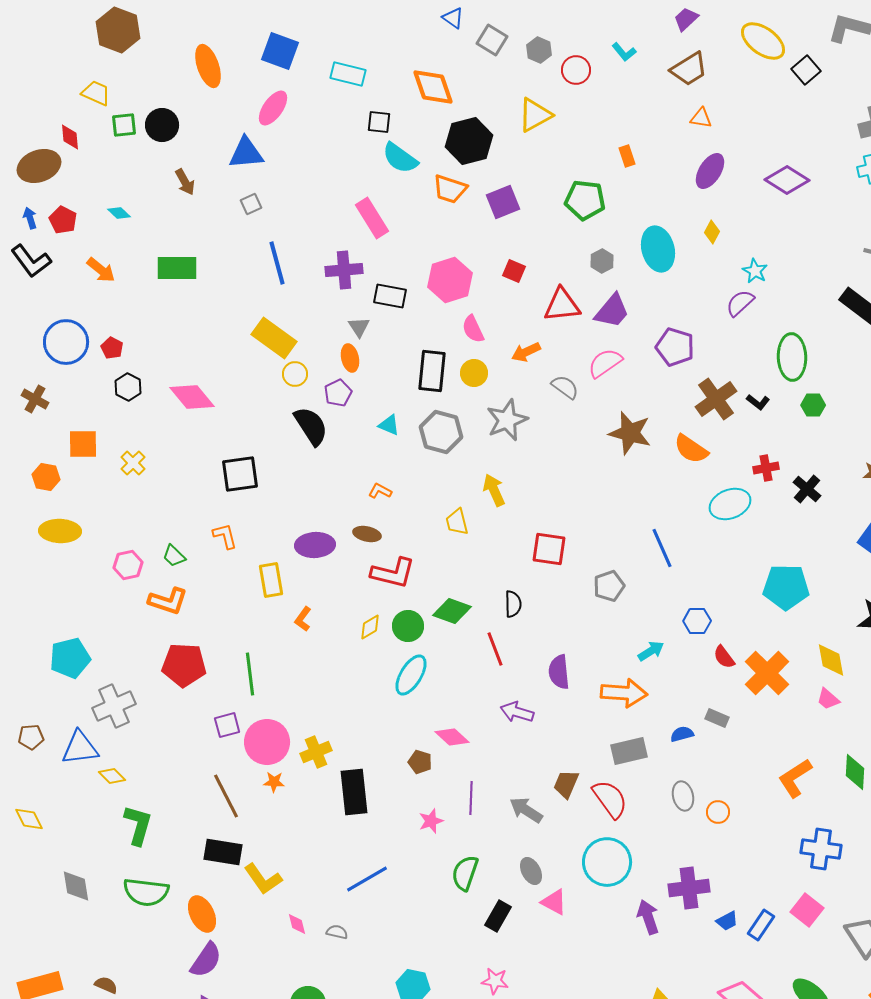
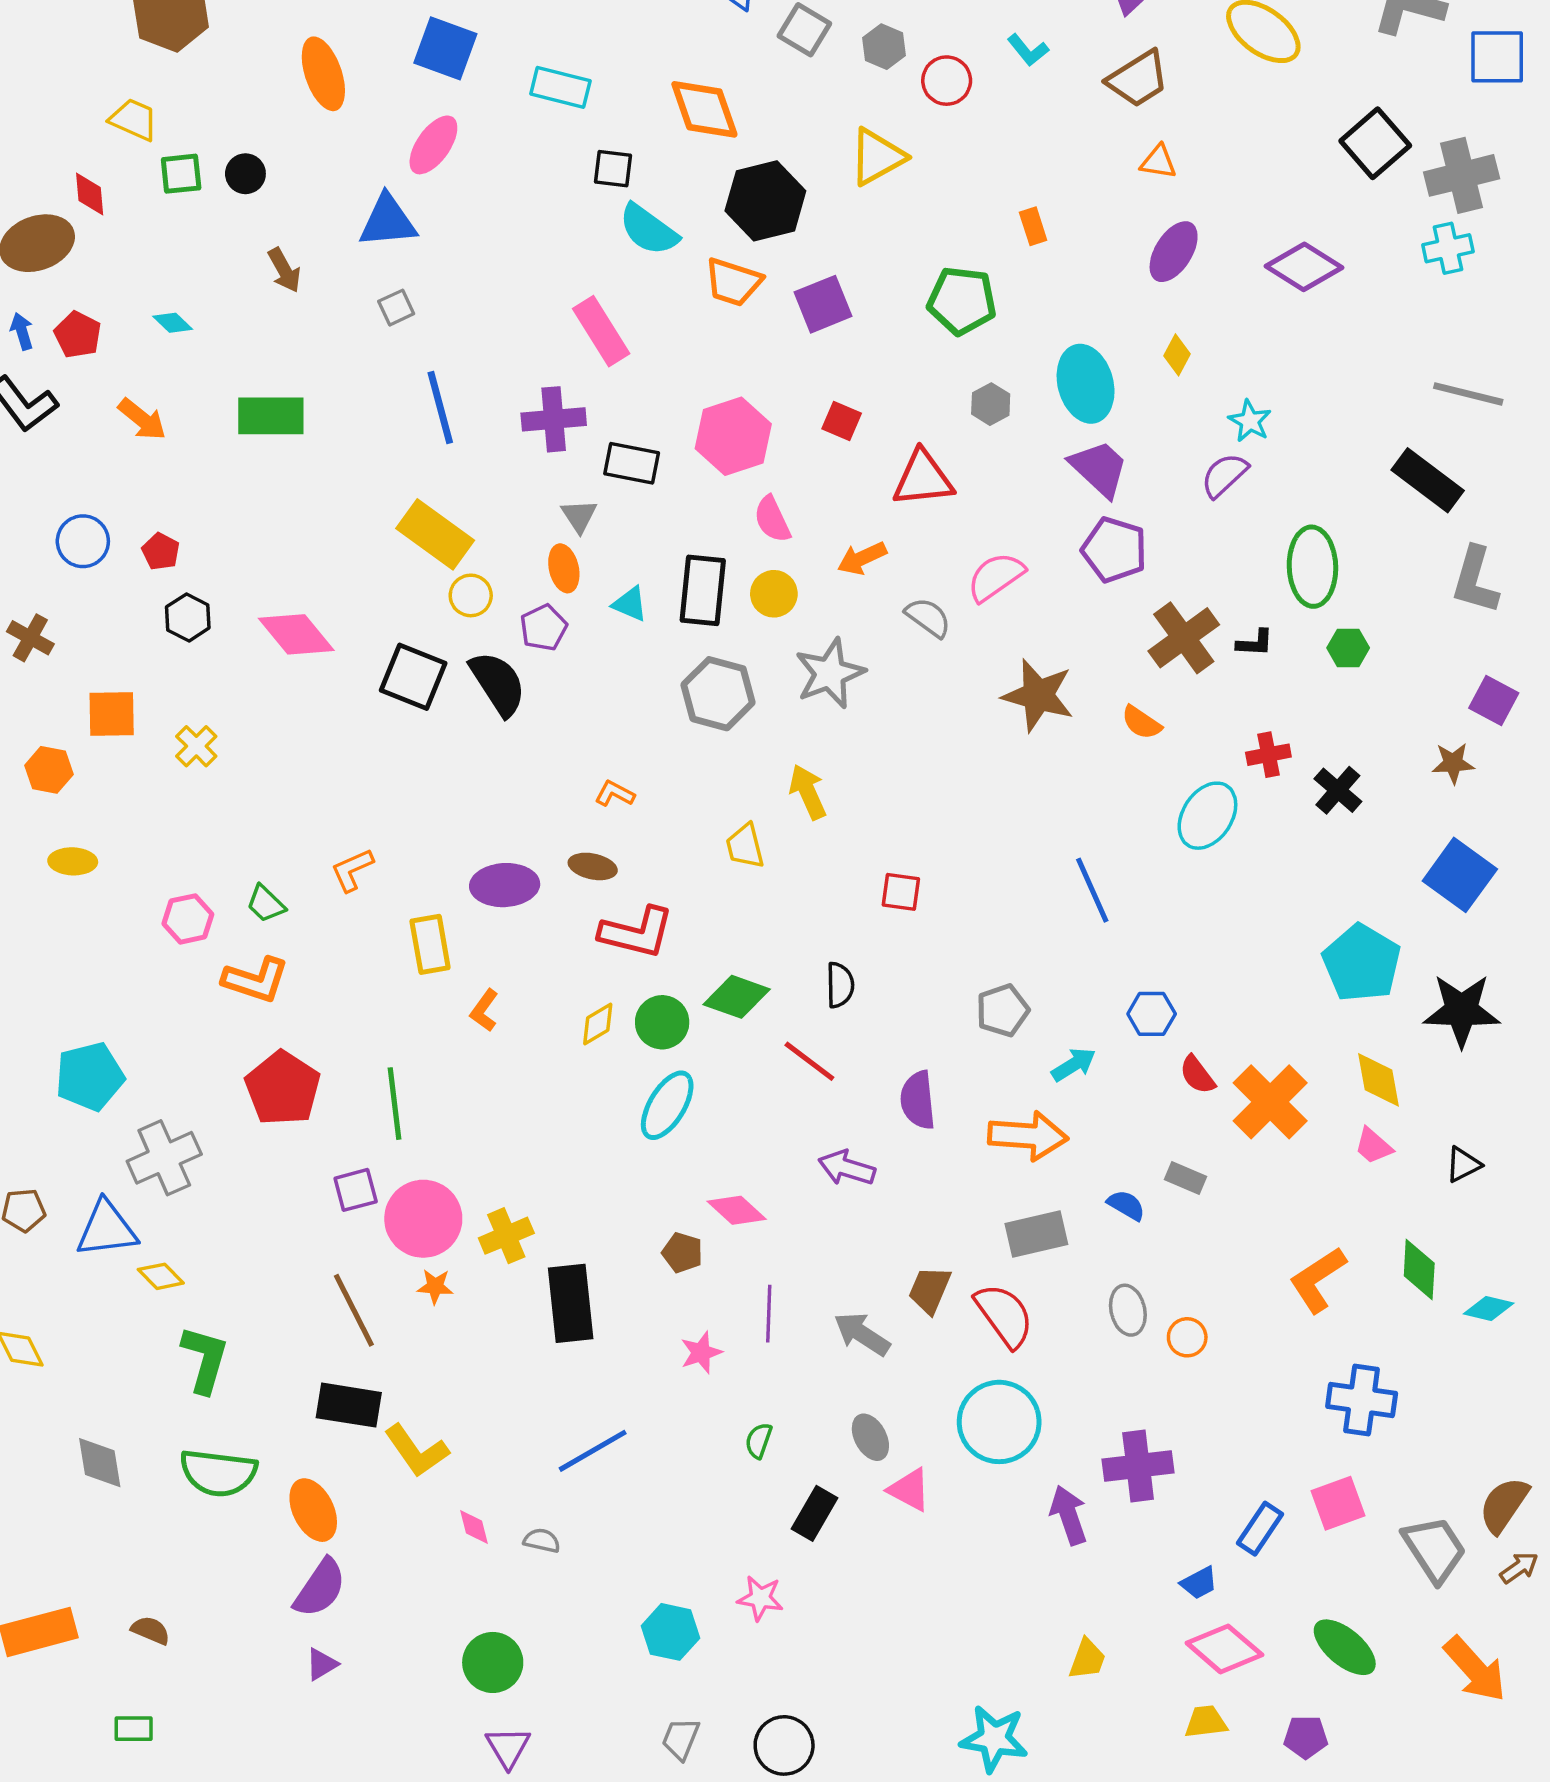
black square: (806, 70) -> (1375, 143), moved, size x1.4
black circle: (162, 125) -> (245, 174), size x0.7
purple trapezoid: (612, 311) -> (1099, 468), moved, turned -87
blue circle: (66, 342) -> (83, 541), size x0.7
black L-shape: (758, 402) -> (1255, 643), turned -35
cyan triangle: (389, 425) -> (630, 604), moved
orange semicircle: (691, 449) -> (1141, 722), size x0.7
black square: (240, 474) -> (413, 677), moved, turned 30
cyan ellipse: (730, 504) -> (1207, 816), turned -36
yellow ellipse: (60, 531) -> (73, 861), size x0.7
orange L-shape: (225, 536) -> (352, 870), turned -100
red square: (549, 549) -> (901, 892), size x0.7
gray pentagon: (609, 586) -> (1003, 1010), moved
cyan pentagon: (786, 587) -> (1362, 963), moved, turned 30
red line: (495, 649) -> (809, 1061), turned -32
red pentagon: (184, 665) -> (283, 1088), turned 30
blue semicircle: (682, 734) -> (1126, 1205), turned 45
green semicircle: (465, 873) -> (759, 1441), size x0.6
pink square: (807, 910) -> (1338, 1503), turned 32
blue trapezoid: (727, 921) -> (1199, 1583), moved
pink star: (495, 981) -> (760, 1598), moved

